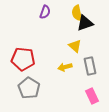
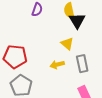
black triangle: (85, 23) -> (77, 21), turned -42

